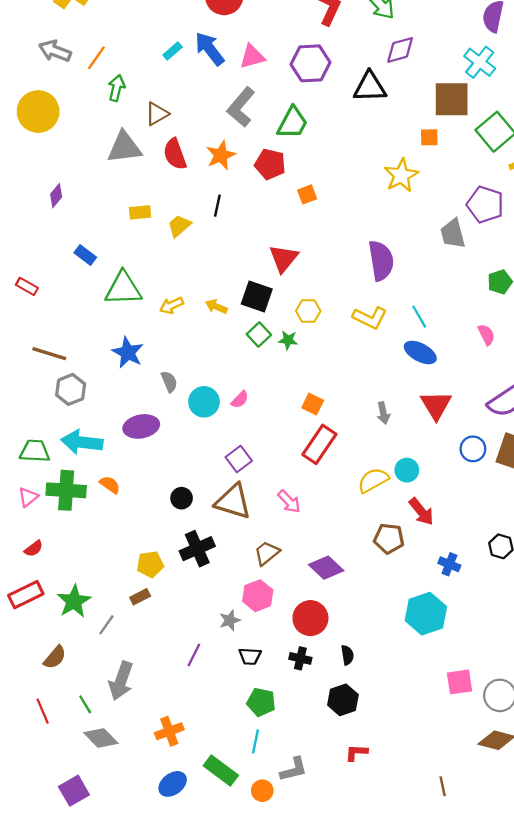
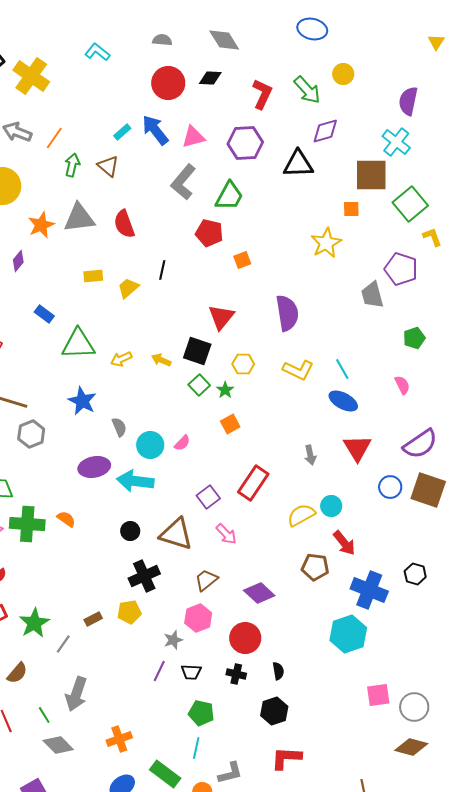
brown triangle: (157, 114) -> (108, 166), moved, turned -50
orange star: (221, 155) -> (41, 225), moved
purple semicircle: (381, 261) -> (287, 313), moved
green star: (288, 340) -> (225, 390), turned 30
orange square: (313, 404) -> (230, 424), moved, turned 36
cyan arrow: (82, 442) -> (135, 481), moved
purple square: (239, 459) -> (208, 497), moved
yellow pentagon: (150, 564) -> (129, 612), moved
blue cross: (449, 564) -> (369, 590), size x1.8
purple line: (194, 655) -> (159, 671), moved
red L-shape: (356, 753) -> (286, 758), size x1.5

